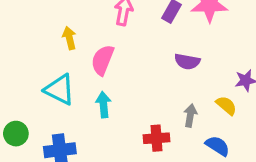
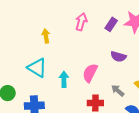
pink semicircle: (103, 60) -> (90, 73), moved
gray arrow: (190, 116) -> (118, 91), turned -64

